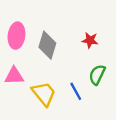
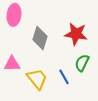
pink ellipse: (17, 36) -> (14, 15), moved
red star: (90, 40) -> (76, 34), size x1.6

